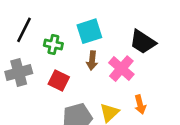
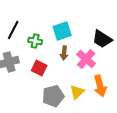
orange arrow: (140, 105) -> (100, 86), size x1.5

